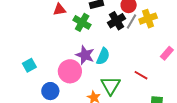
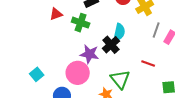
black cross: (117, 21) -> (111, 45), moved
gray line: (132, 22) -> (156, 30), moved
cyan semicircle: (103, 56) -> (119, 32), moved

